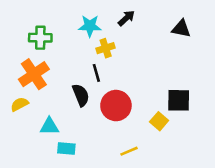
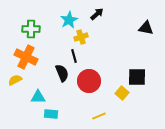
cyan star: (90, 26) -> (69, 20), turned -30
black triangle: (181, 29) -> (146, 28), moved
orange cross: (34, 74) -> (26, 57), turned -30

